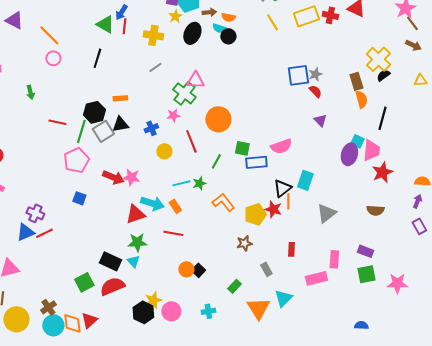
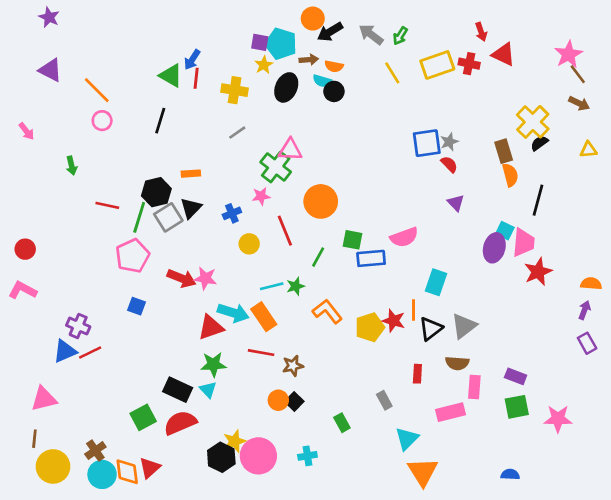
black triangle: (120, 124) -> (191, 208), turned -36
black triangle: (282, 188) -> (431, 329), moved
orange rectangle: (175, 206) -> (264, 317), size x1.5
brown semicircle: (375, 210) -> (457, 363), moved
brown star: (244, 243) -> (293, 366), moved
green rectangle: (234, 286) -> (342, 423), turned -72
orange triangle: (258, 308) -> (423, 472), moved
pink circle: (171, 311) -> (258, 456), size x1.4

